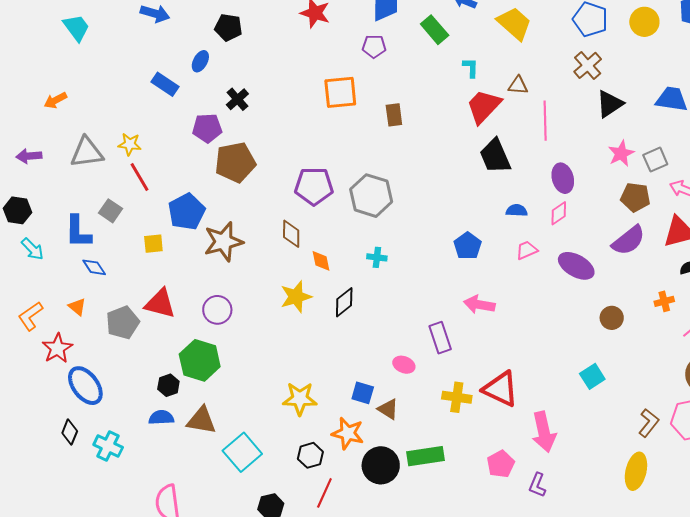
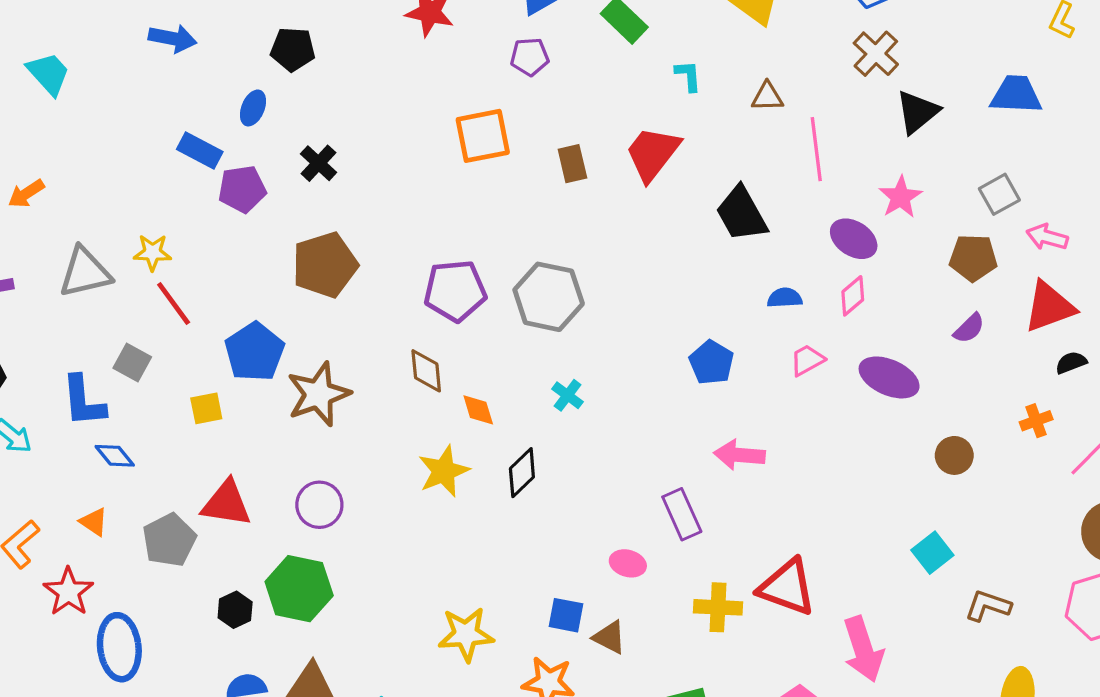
red trapezoid: (484, 106) -> (653, 154), moved
purple pentagon: (207, 128) -> (242, 189), moved
pink star: (621, 154) -> (900, 197), moved
purple ellipse: (563, 178) -> (854, 239), turned -36
purple semicircle: (629, 240) -> (969, 328), size x0.6
cyan cross: (377, 257) -> (568, 395), turned 36
black hexagon: (168, 385) -> (235, 610), moved
blue ellipse: (85, 386) -> (119, 647), turned 36
brown L-shape: (649, 423) -> (988, 606), moved, turned -104

